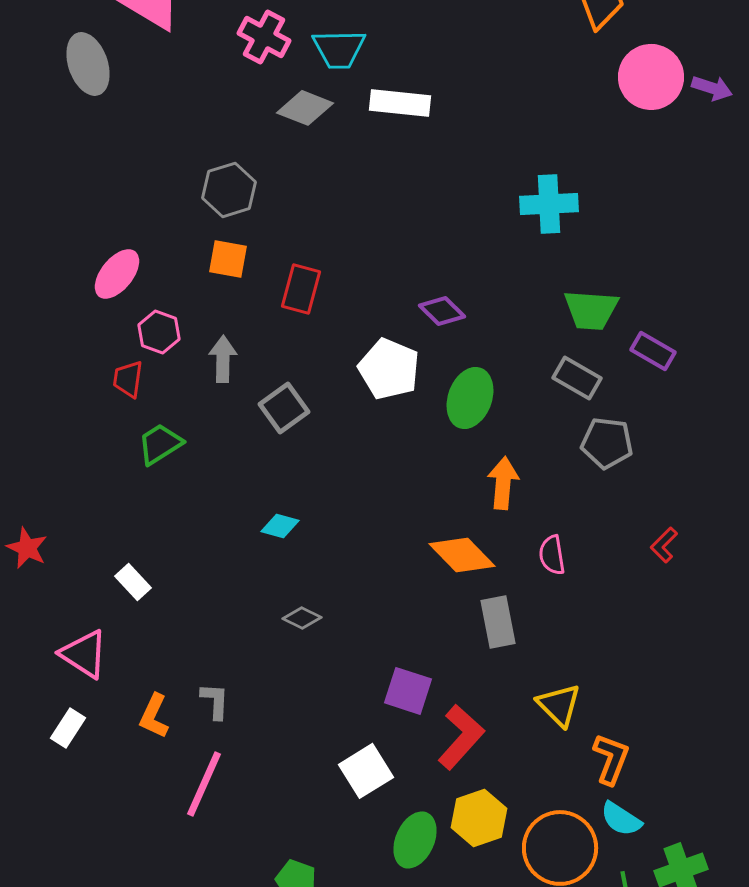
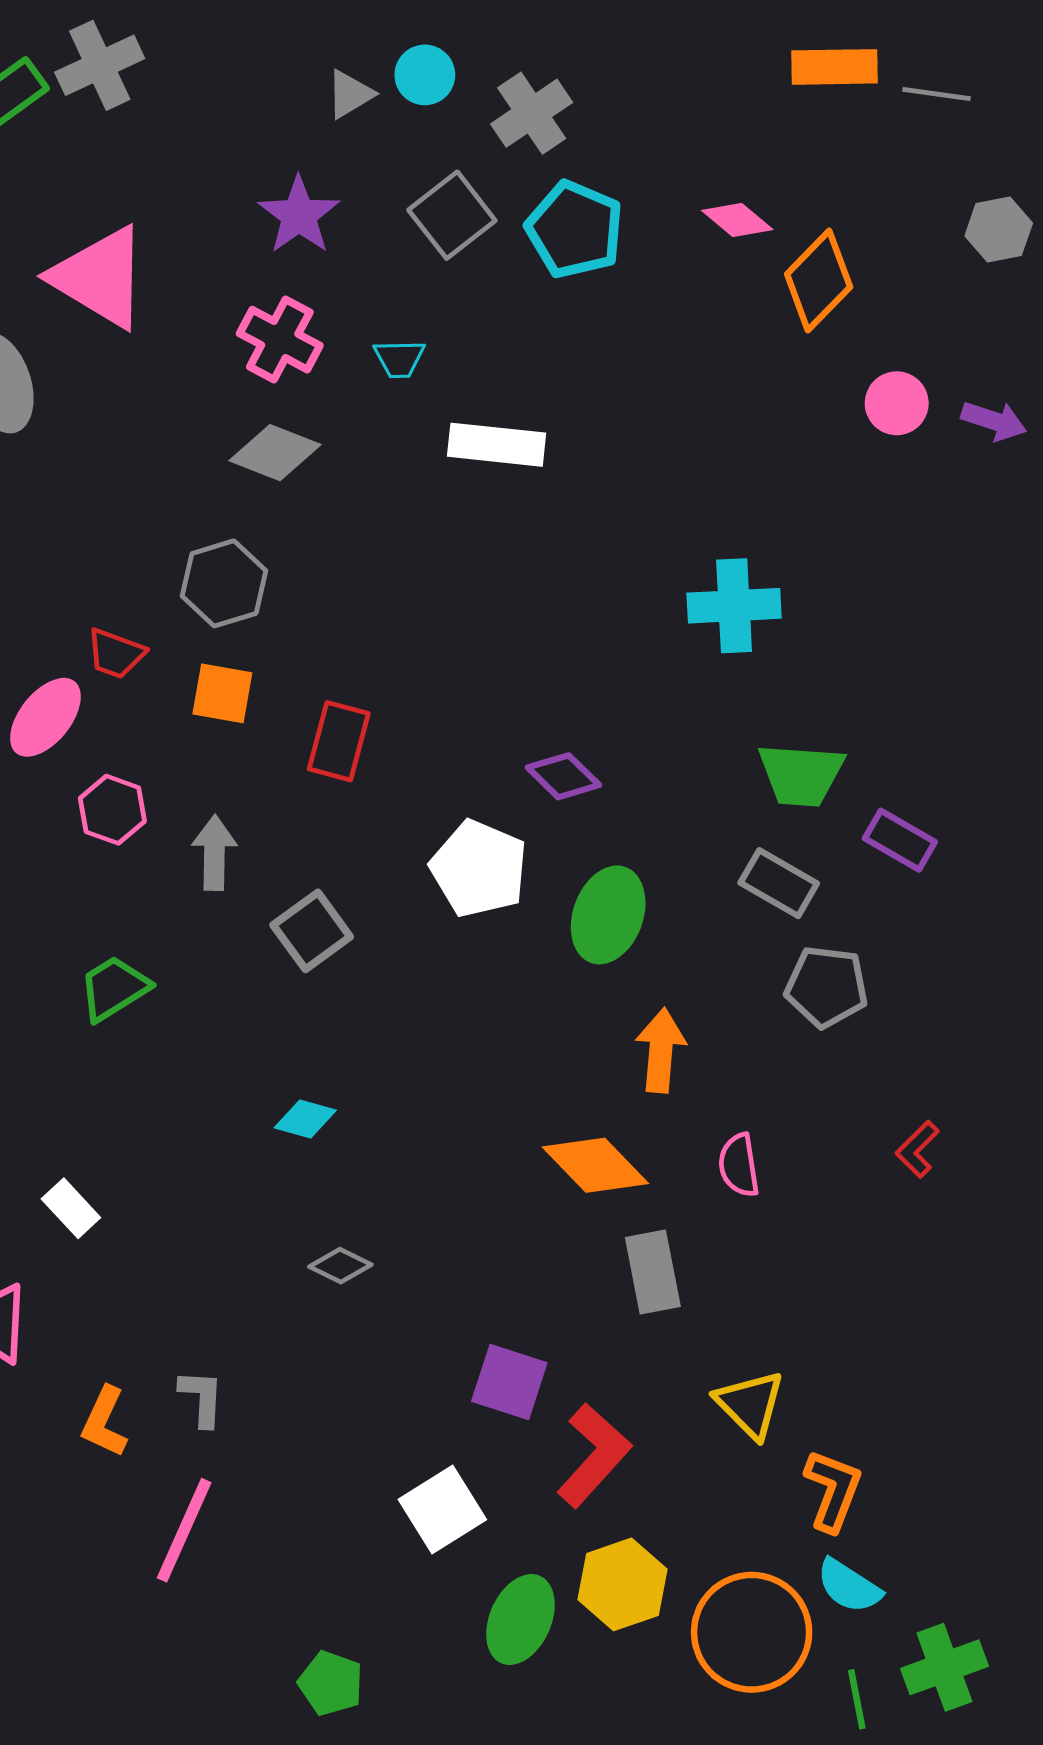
cyan trapezoid: (339, 49) -> (399, 359), size x0.6
pink circle: (651, 77) -> (897, 403), size x0.6
gray diamond: (305, 108) -> (275, 453), moved
red trapezoid: (128, 379) -> (116, 654), moved, turned -78

